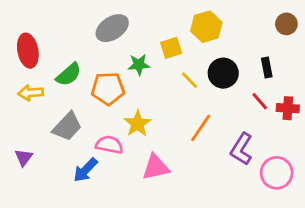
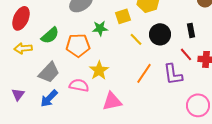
red ellipse: (28, 51) -> (21, 18), turned 35
purple L-shape: (241, 149) -> (173, 74), moved, turned -40
blue arrow: (85, 170) -> (49, 98), moved

